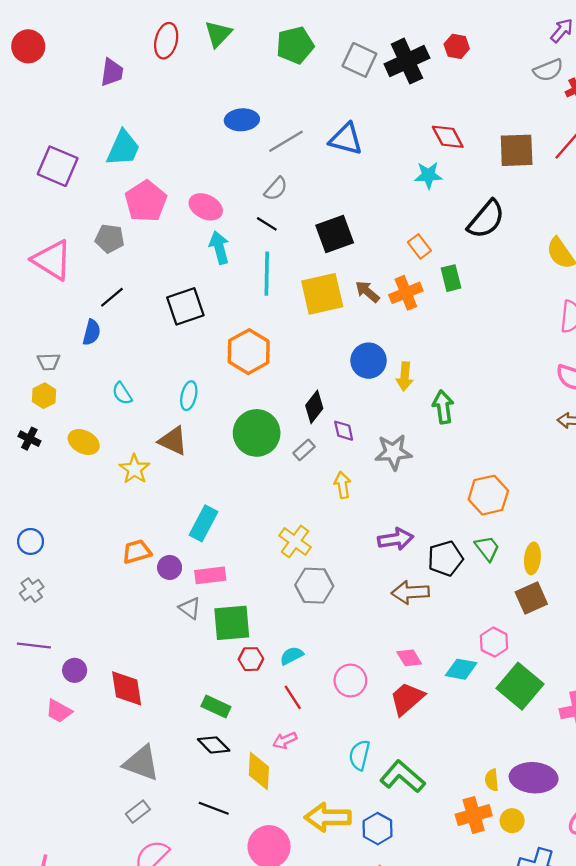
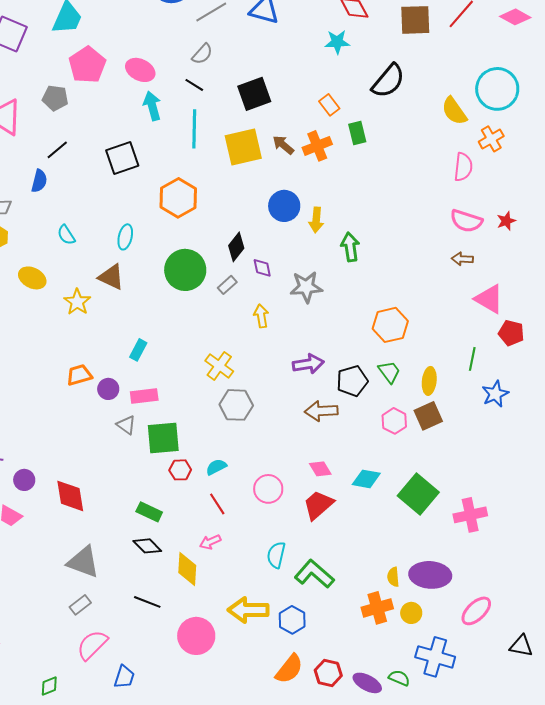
cyan rectangle: (203, 523) -> (138, 350), size x0.7
pink hexagon: (494, 642) -> (394, 421), moved

